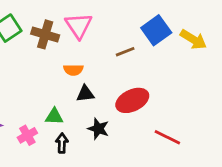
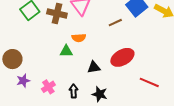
black triangle: (85, 94) -> (94, 67), moved
green triangle: (54, 117) -> (66, 51), moved
black star: (98, 129) -> (100, 94), moved

